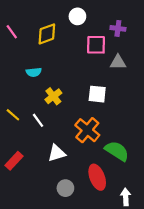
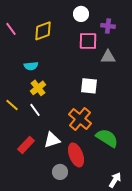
white circle: (77, 16) -> (81, 14), moved
yellow cross: (53, 96) -> (38, 88), moved
red rectangle: (14, 161) -> (26, 145), moved
red ellipse: (97, 177) -> (76, 155), moved
white arrow: (126, 197) -> (115, 180), turned 35

